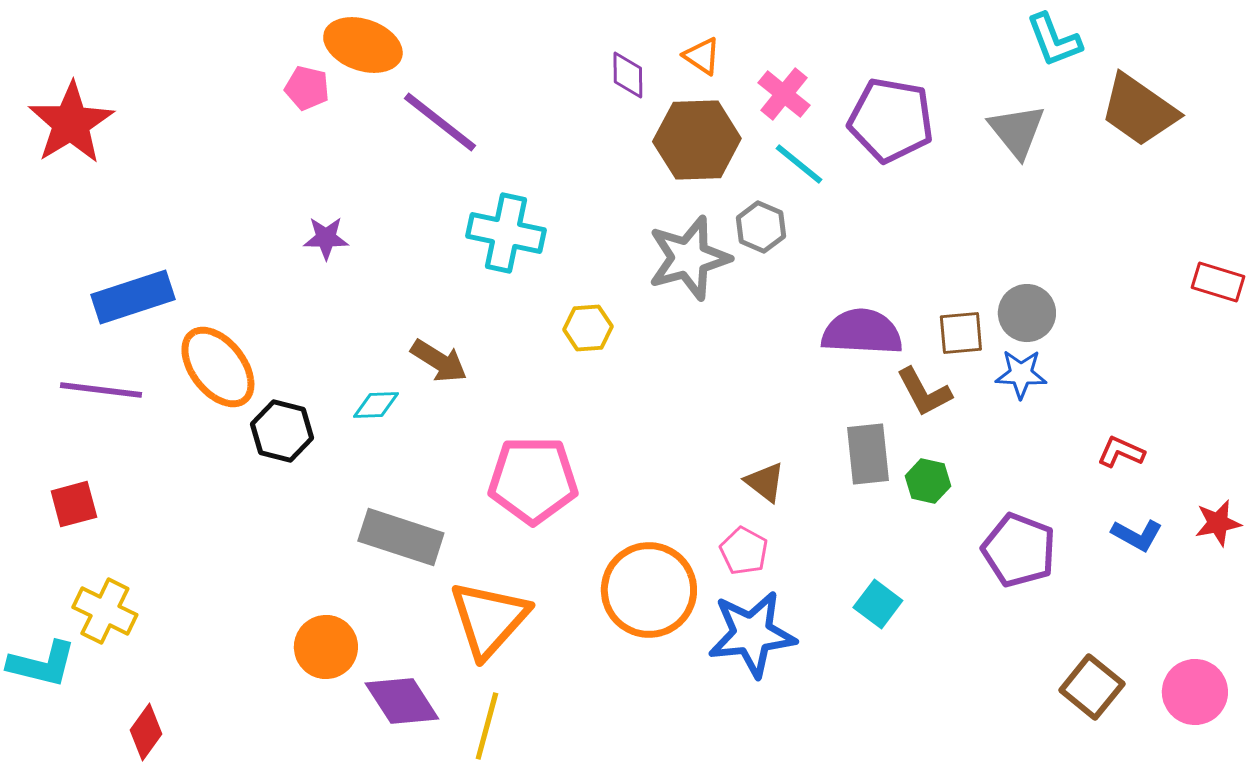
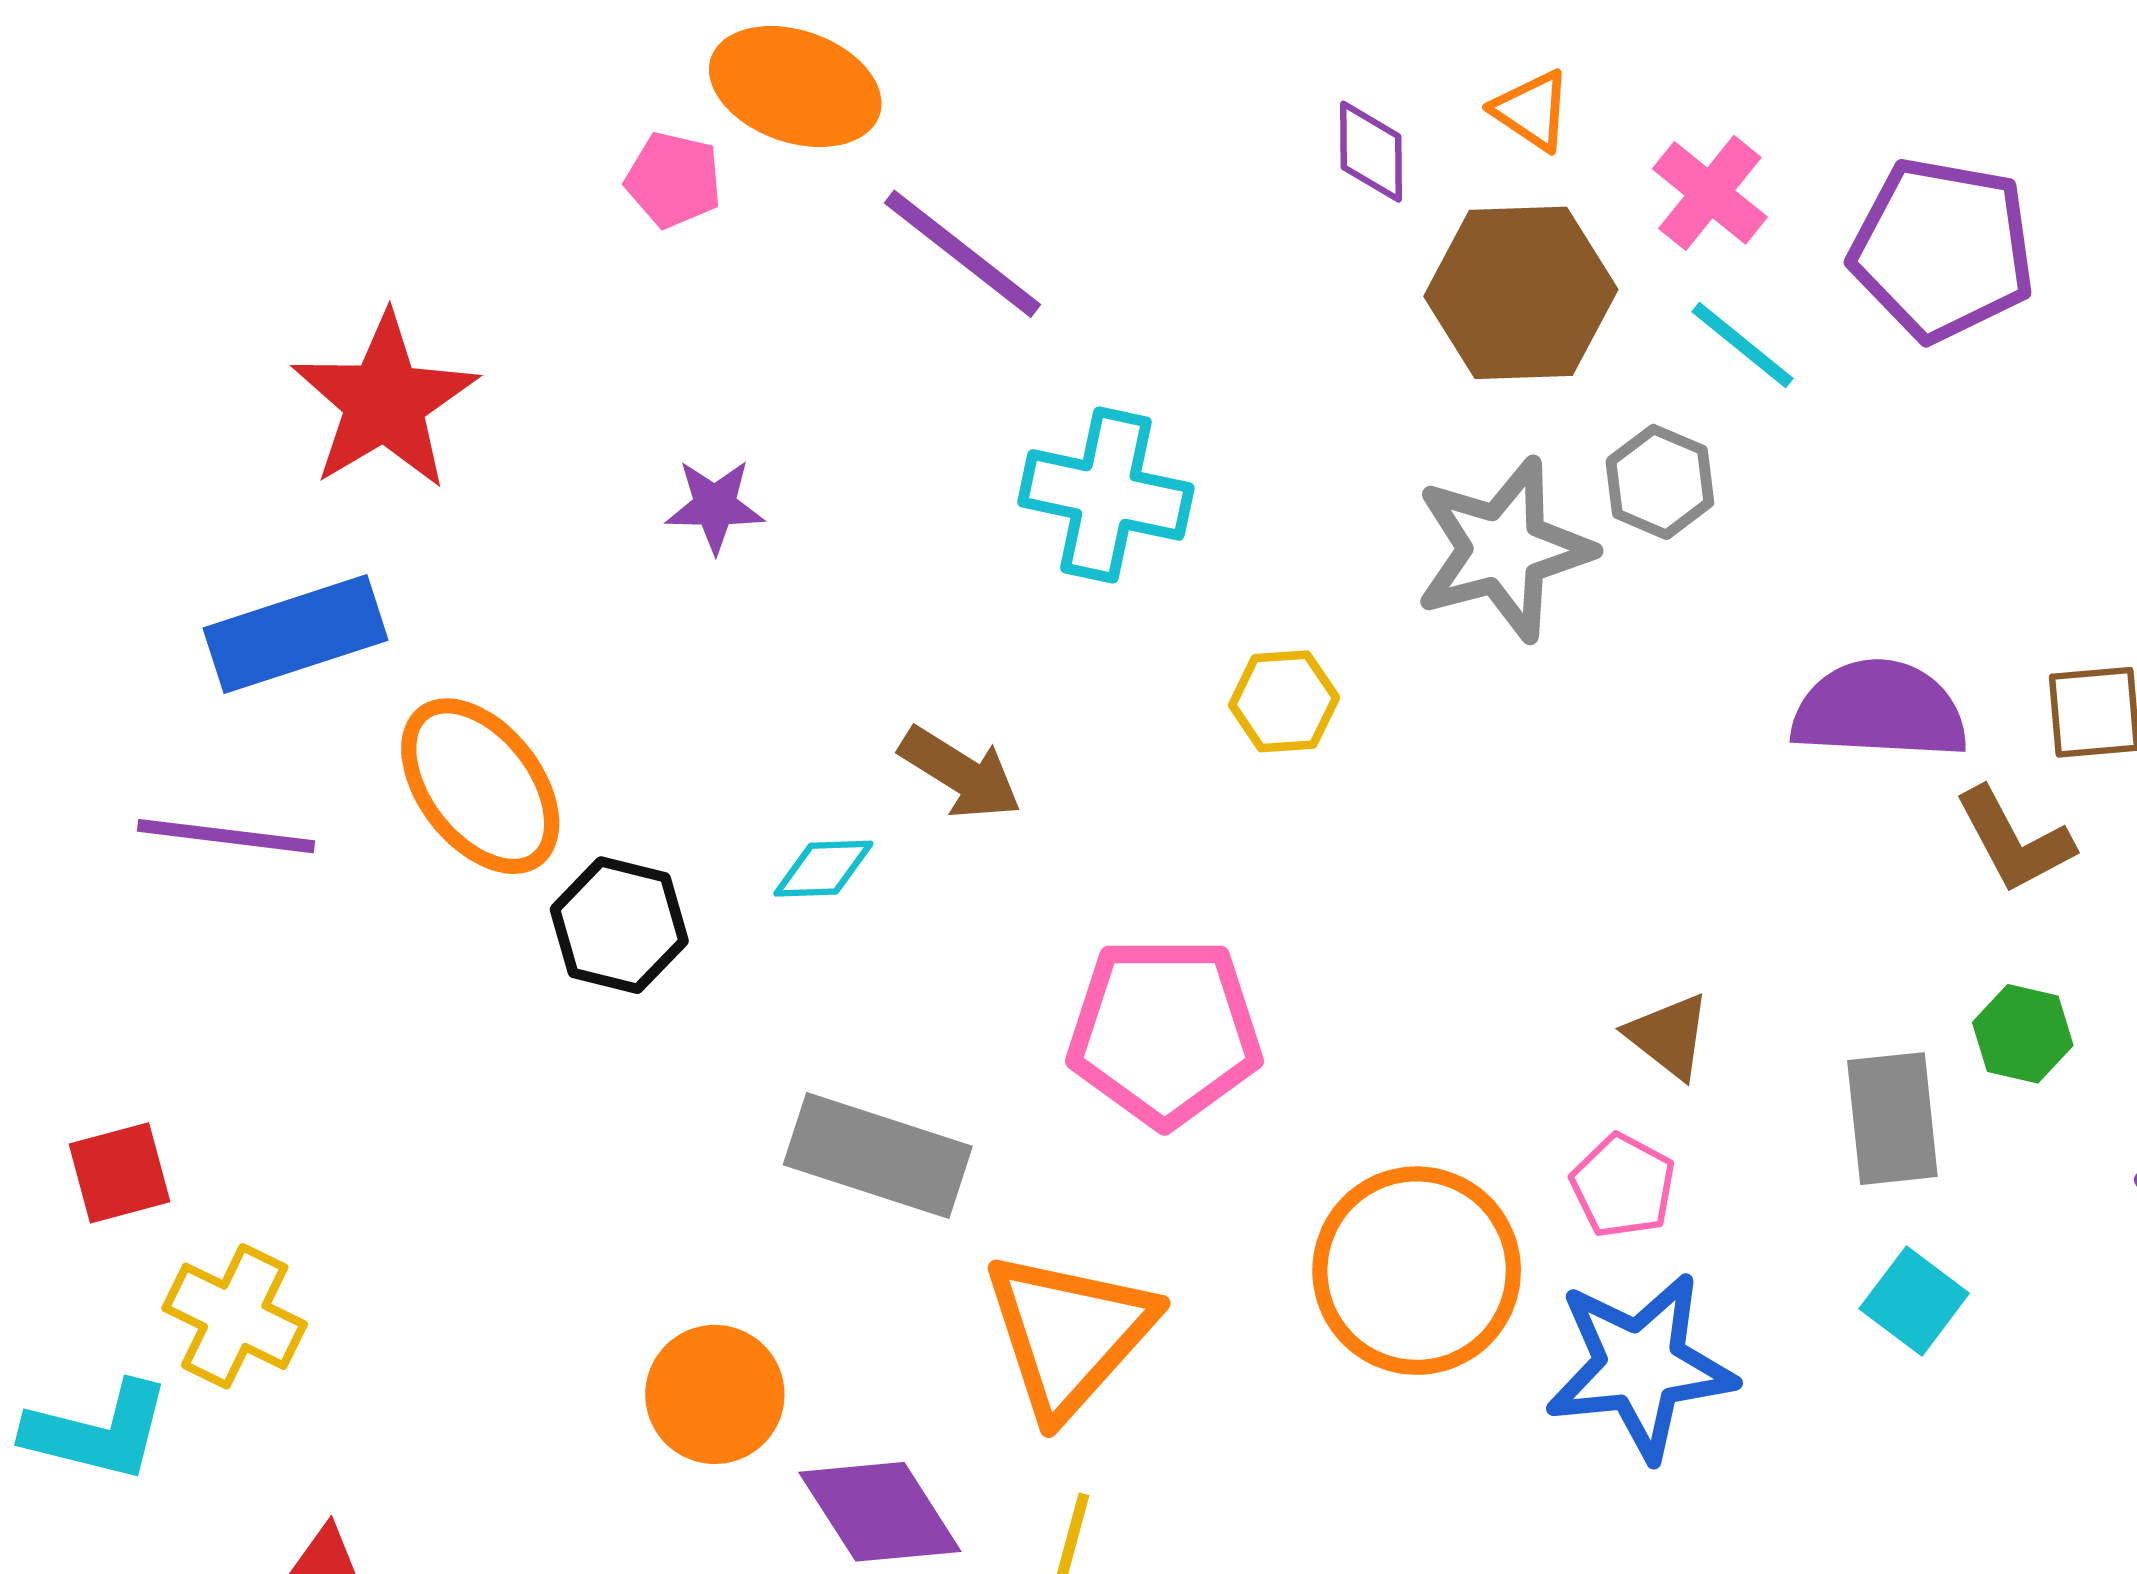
red star: (71, 123) -> (385, 402), moved
gray rectangle: (868, 454) -> (1892, 1119), moved
red square: (74, 504) -> (120, 1173), moved

